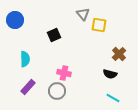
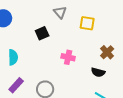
gray triangle: (83, 14) -> (60, 12), moved
pink cross: (64, 73) -> (68, 57), moved

